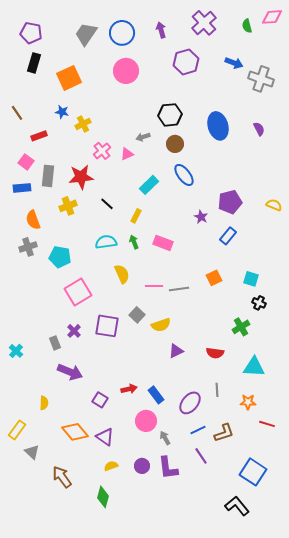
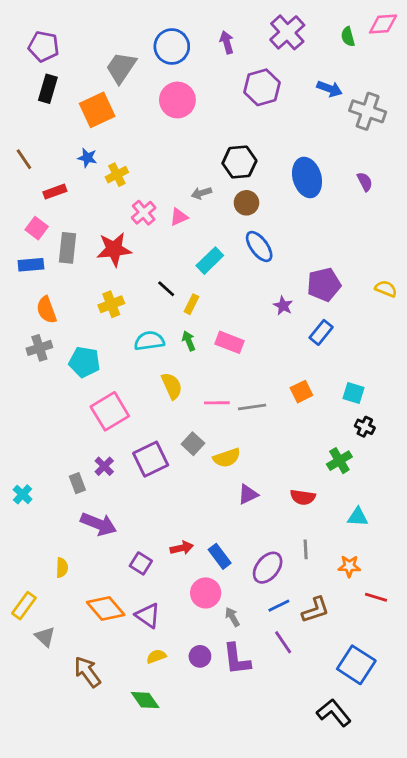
gray trapezoid: (86, 34) -> (121, 68), moved
black line: (107, 204) -> (166, 289), moved
yellow cross: (68, 206) -> (111, 304), moved
purple square: (107, 326) -> (151, 459), turned -35
cyan triangle: (254, 367) -> (358, 517), size x0.7
green diamond: (103, 497) -> (145, 700), turned -50

